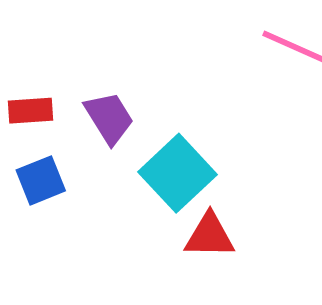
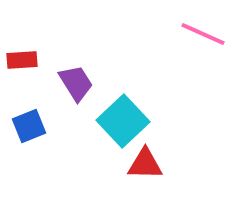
red rectangle: (31, 111) -> (22, 60), moved

